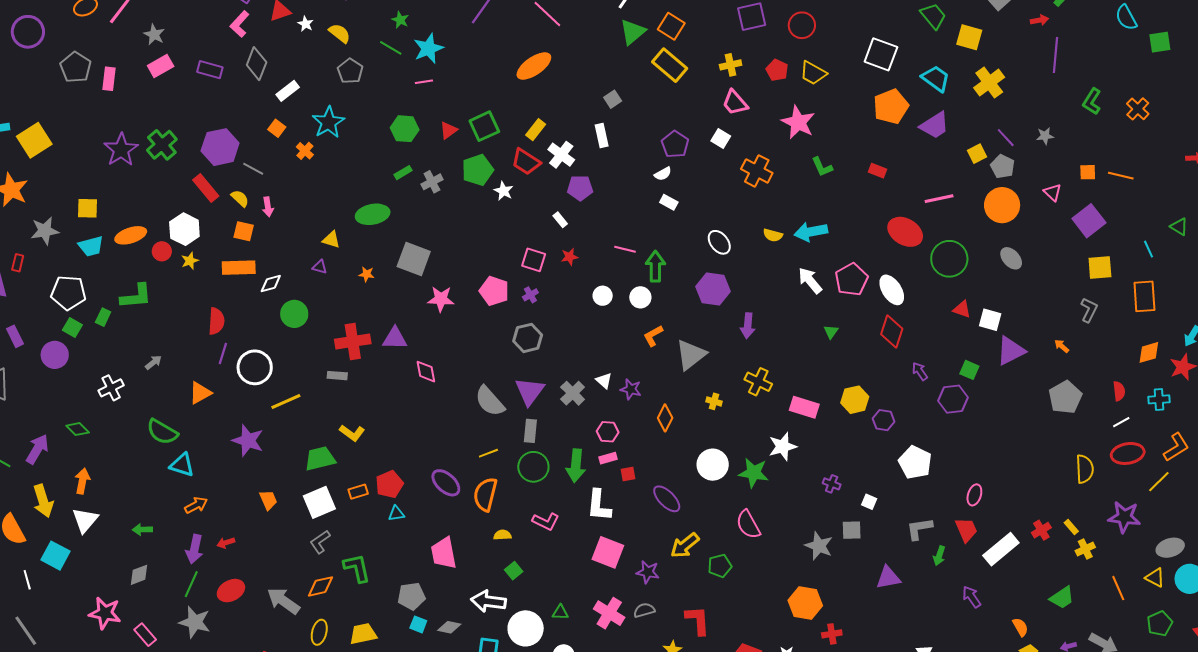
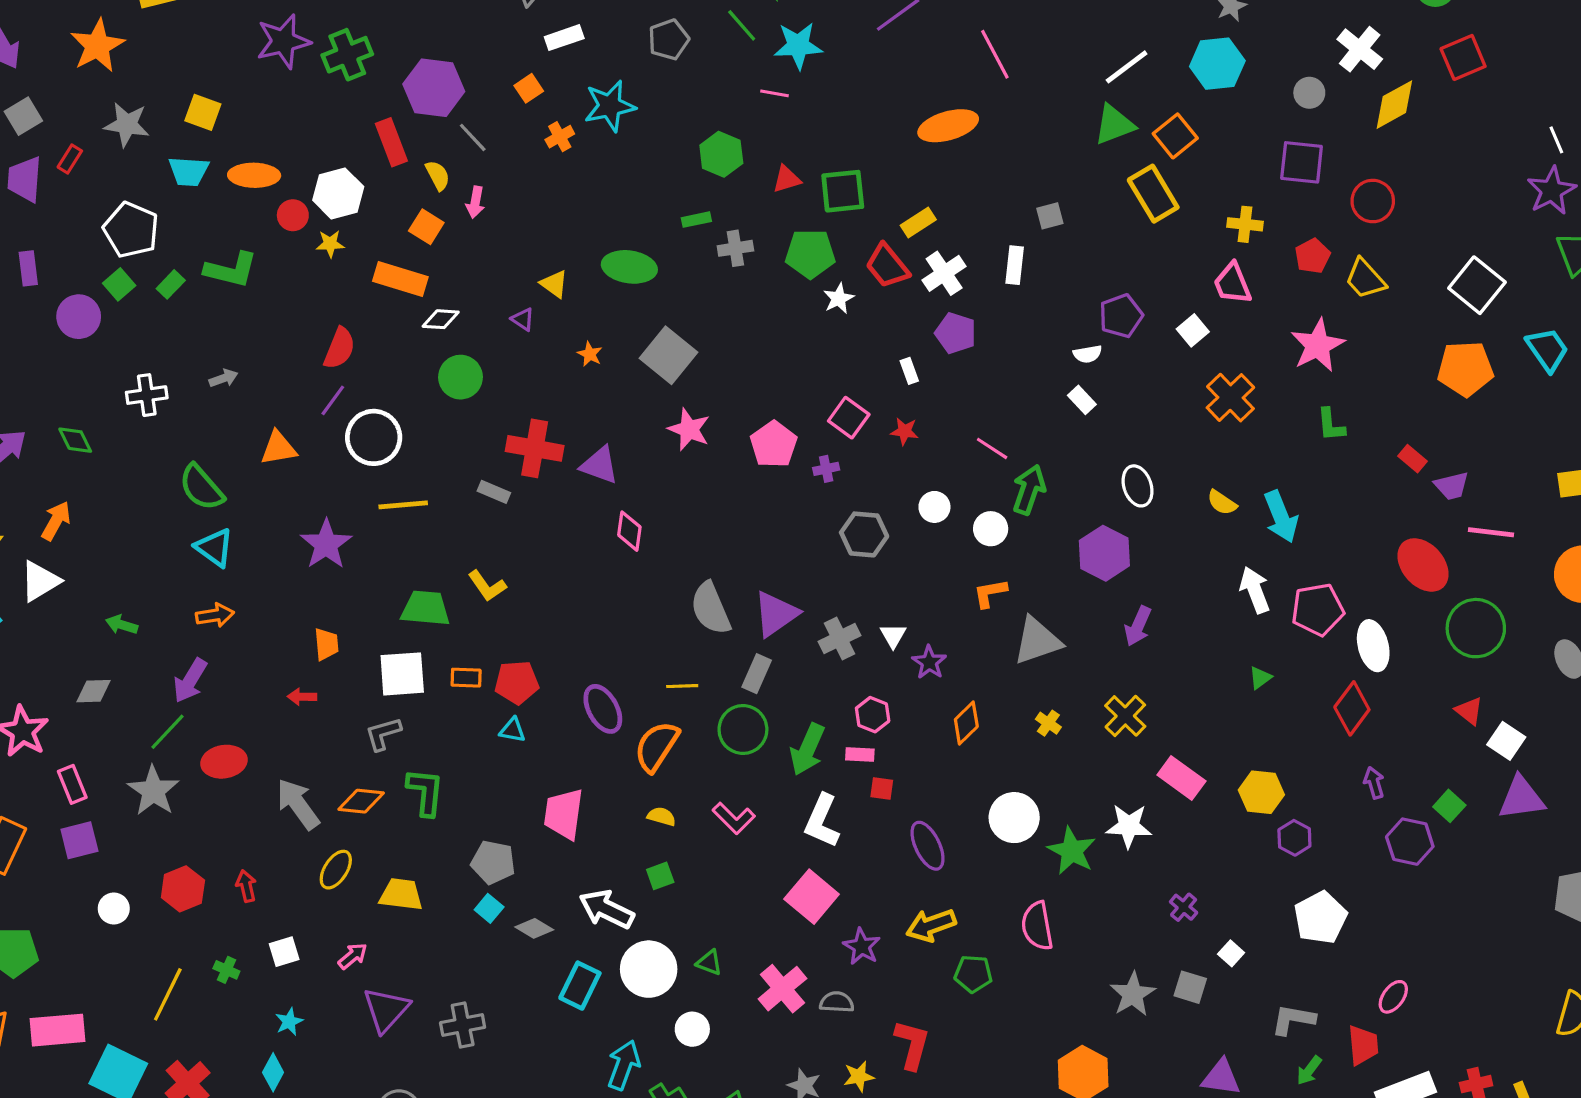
purple trapezoid: (935, 125) -> (1452, 486), moved, size x0.7
cyan arrow: (811, 232) -> (1281, 517), turned -120
gray hexagon: (528, 338) -> (864, 534), moved
red arrow: (226, 543) -> (302, 697), moved

